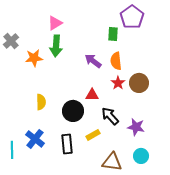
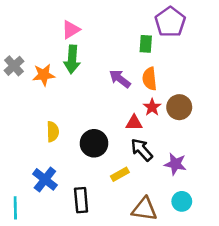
gray cross: (11, 41) -> (14, 66), moved
red triangle: (92, 95) -> (134, 123), moved
black rectangle: (67, 144) -> (81, 200), moved
cyan line: (12, 150) -> (15, 208), moved

